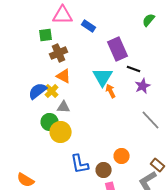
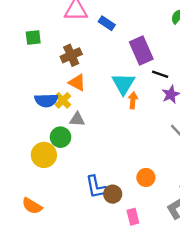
green square: (46, 35) -> (33, 37), moved
blue semicircle: (38, 91) -> (46, 100), turned -144
orange arrow: (111, 91) -> (133, 100), turned 32
yellow circle: (61, 132) -> (44, 155), moved
brown circle: (104, 170) -> (113, 194), moved

